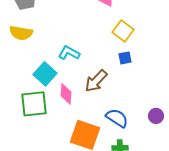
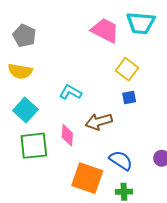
cyan square: (45, 74) -> (25, 110), moved
brown arrow: (96, 81) -> (99, 122), turned 30

